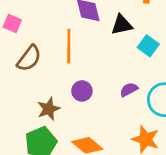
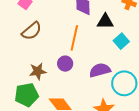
orange line: (69, 46) -> (74, 38), moved
purple semicircle: (129, 90) -> (100, 70), size x1.5

